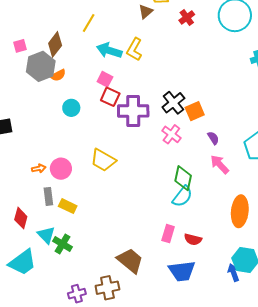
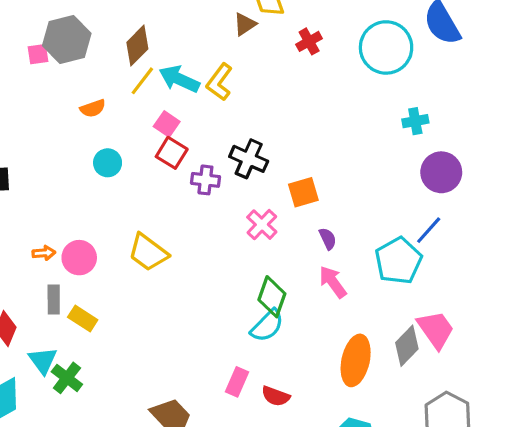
yellow line: (89, 23) -> (142, 81), moved
brown diamond: (55, 44) -> (137, 46), moved
gray hexagon: (41, 66) -> (67, 40), moved
black cross: (173, 103) -> (249, 159), moved, turned -35
purple cross: (133, 111) -> (205, 180), size x0.6

